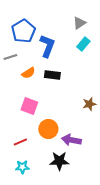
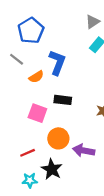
blue L-shape: (47, 46) -> (57, 62), moved
gray line: (10, 57) -> (17, 59), turned 56
black rectangle: (52, 75) -> (63, 100), moved
black star: (59, 161) -> (52, 169), moved, turned 30

